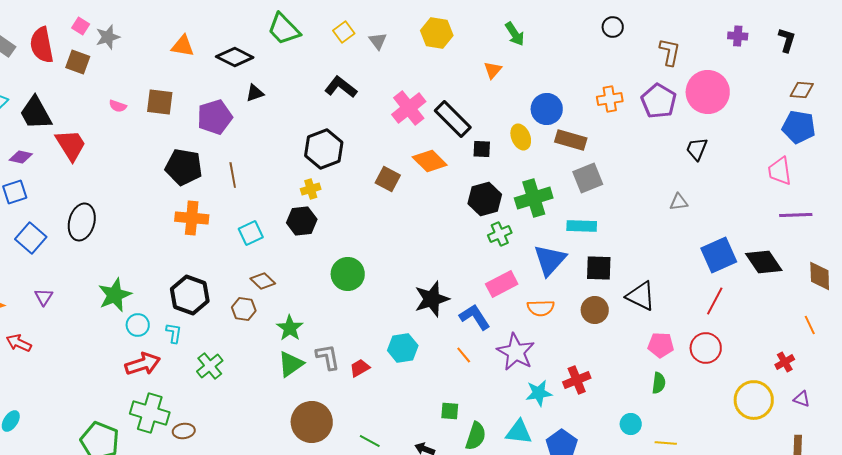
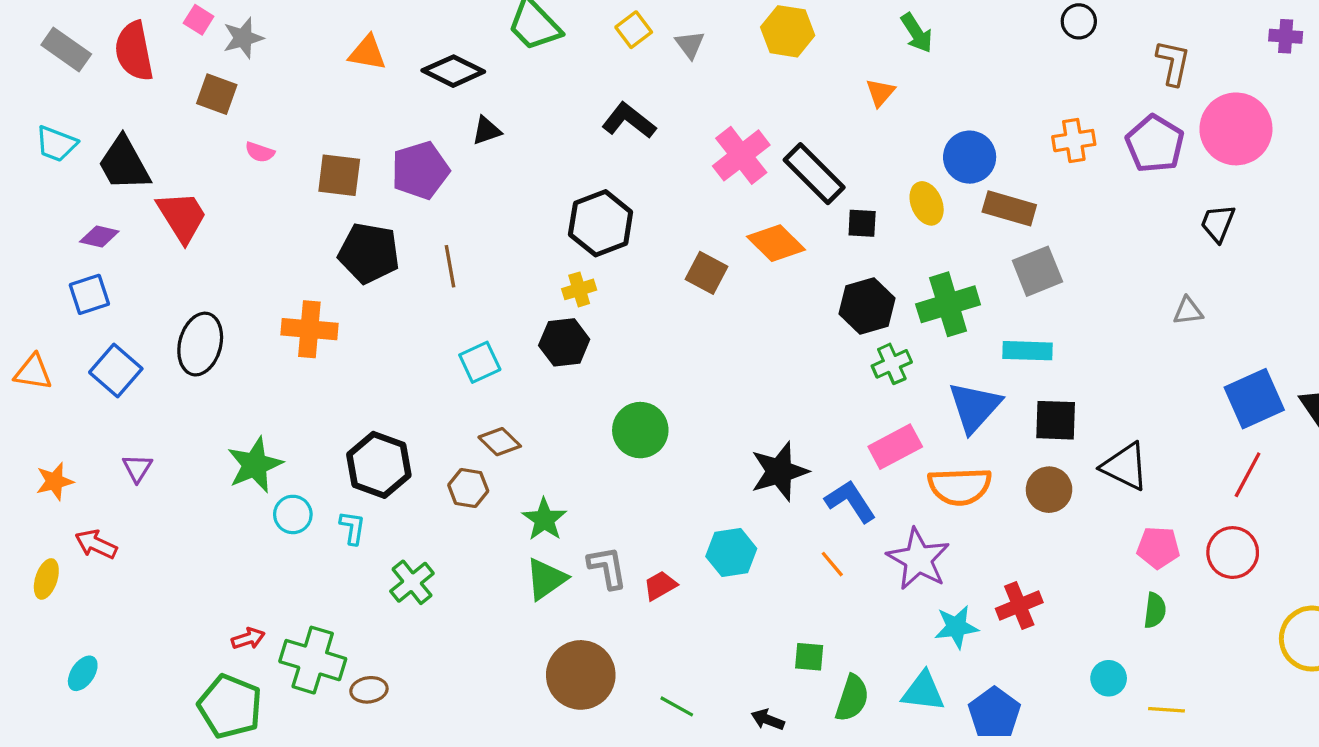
brown square: (78, 62) -> (217, 94), moved
brown square: (160, 102) -> (339, 175), moved
orange cross: (192, 218) -> (309, 329), moved
orange semicircle: (541, 308) -> (960, 486), size x1.4
red arrow: (143, 364) -> (248, 639), moved, size x0.6

